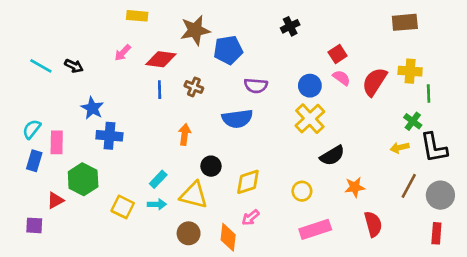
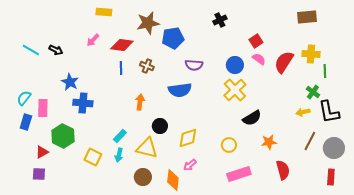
cyan arrow: (157, 204) -> (119, 155), turned 104
purple square: (34, 225) -> (39, 174), moved

